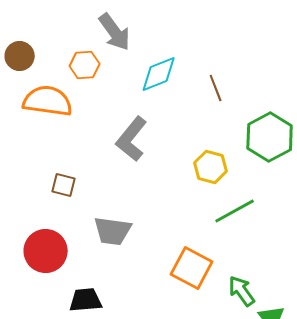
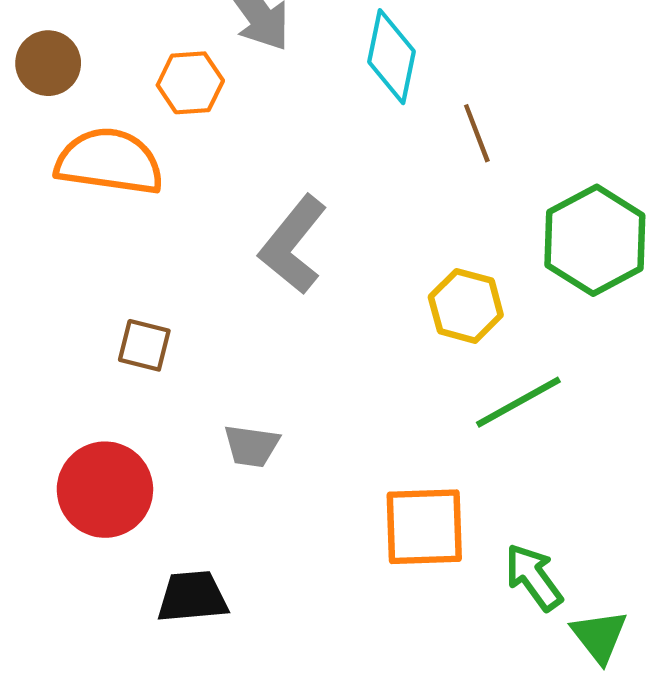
cyan diamond: (159, 74) -> (391, 57), moved, turned -57
gray trapezoid: (113, 231) -> (252, 446), size x0.7
orange square: (192, 268) -> (424, 527), turned -30

